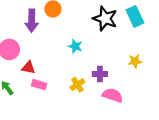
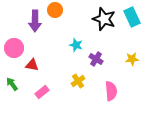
purple cross: (100, 74) -> (96, 59), moved, turned 32
pink rectangle: (39, 85) -> (42, 92), moved, turned -56
pink semicircle: (113, 95) -> (111, 91), turned 66

